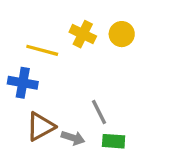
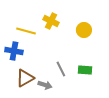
yellow circle: (122, 34) -> (84, 30), moved
green rectangle: (114, 141) -> (85, 70), moved

